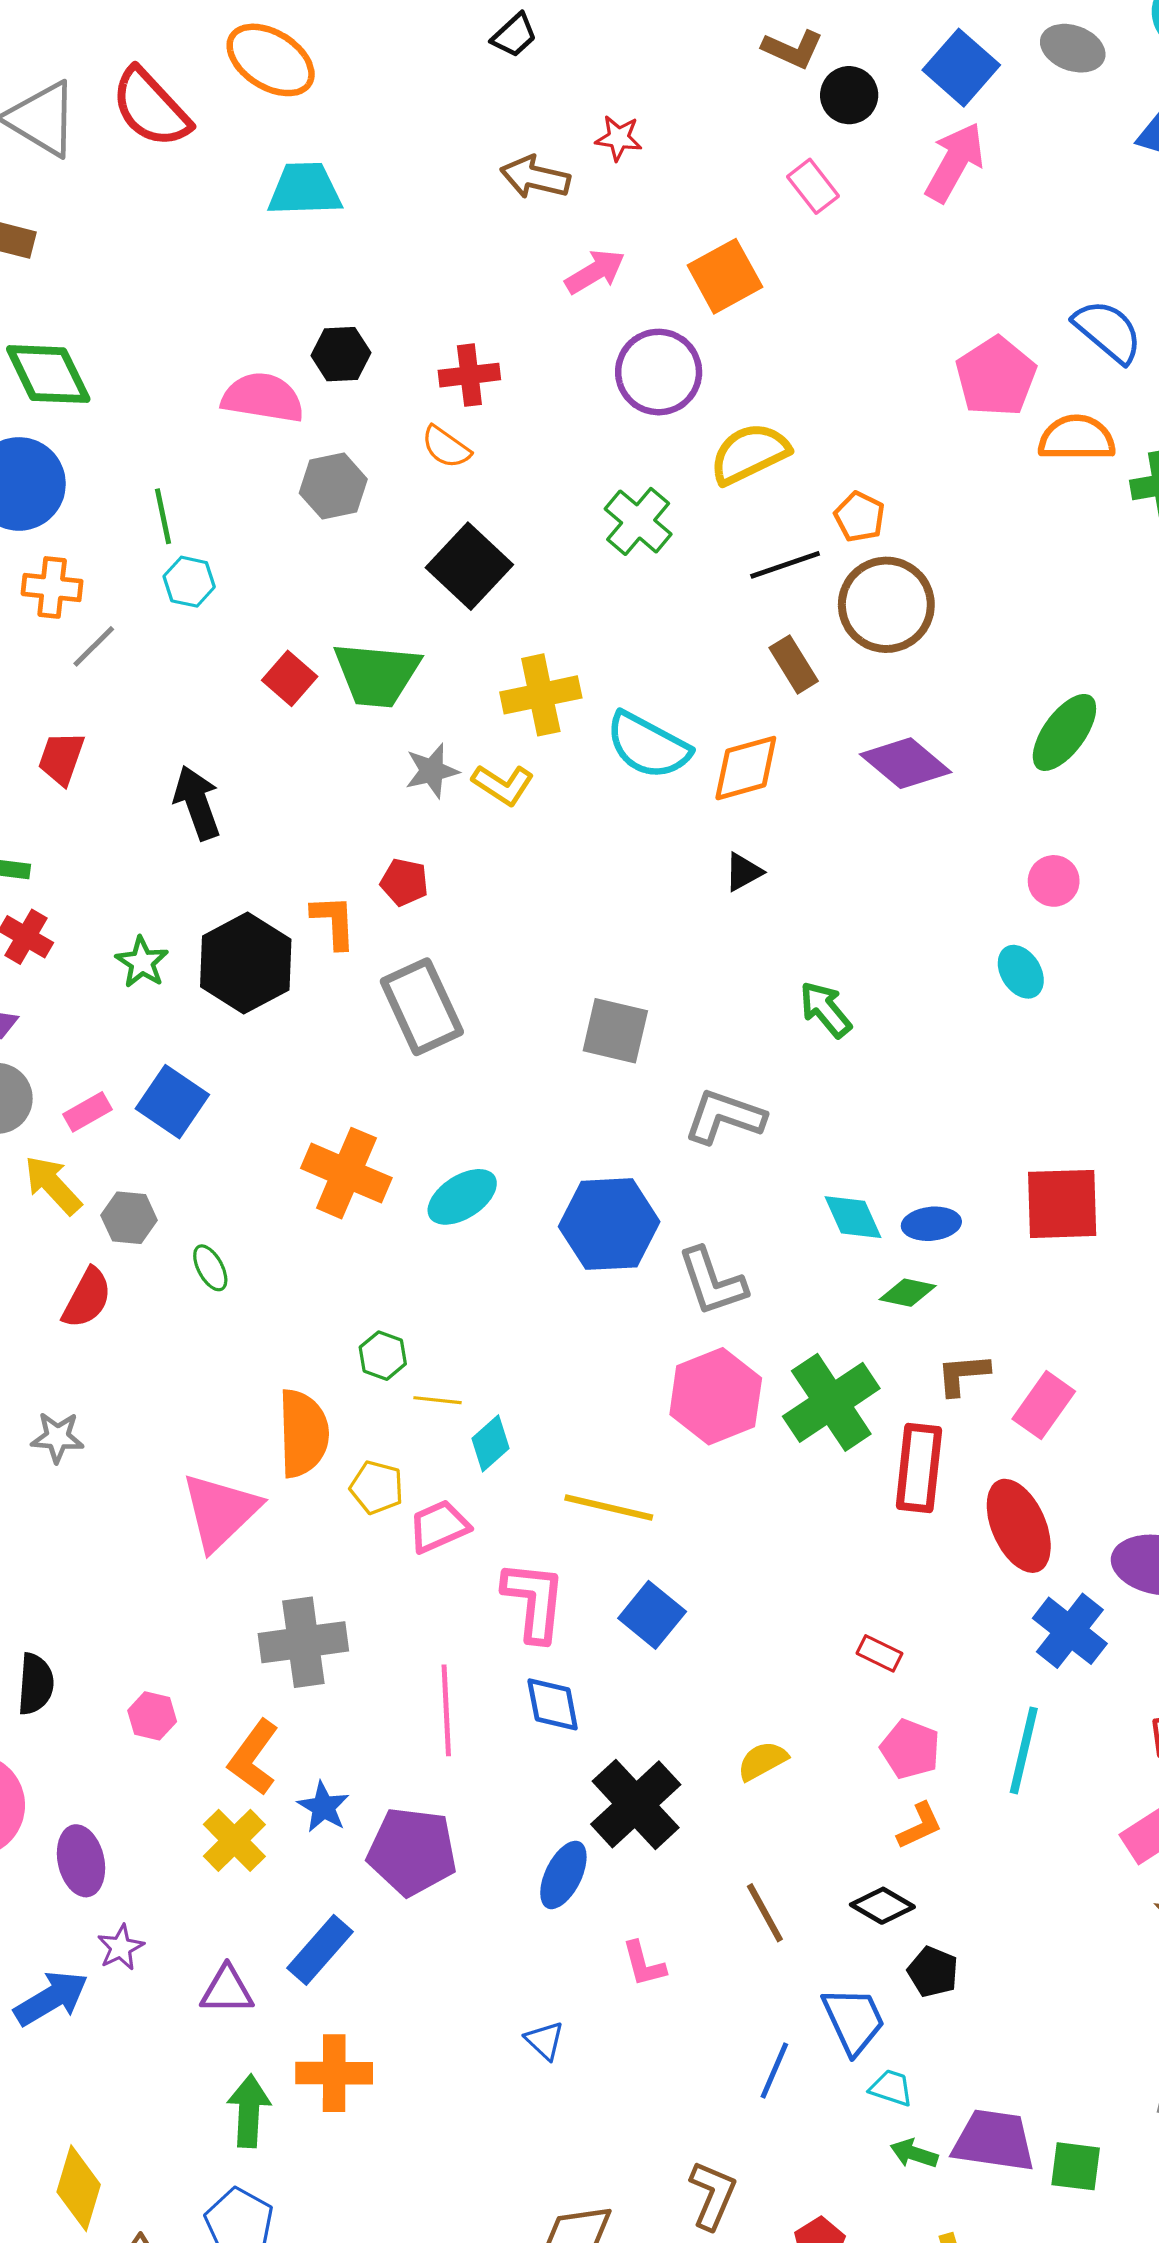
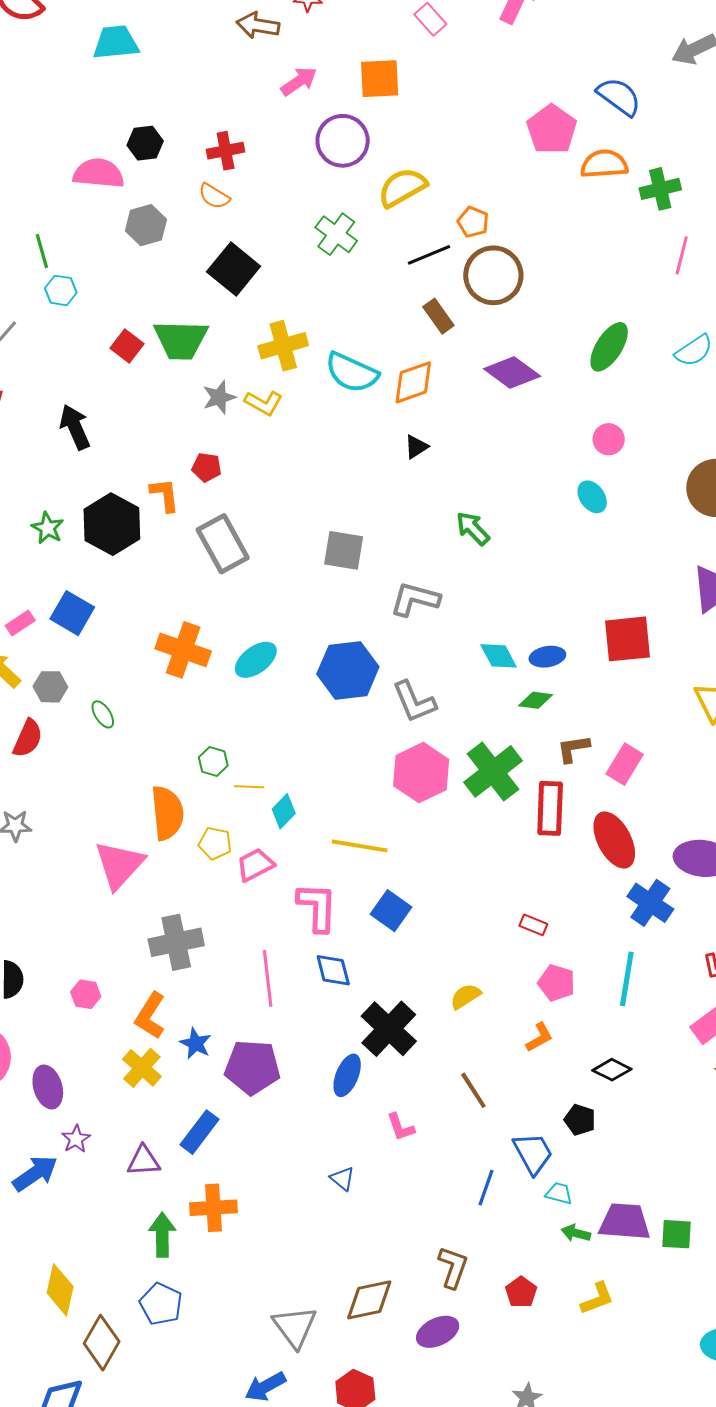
orange square: (725, 276) -> (380, 79), turned 30
orange L-shape: (920, 1826) -> (539, 1037), moved
black diamond: (882, 1906) -> (612, 1070), moved

